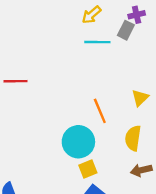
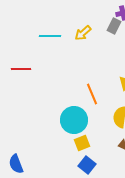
yellow arrow: (91, 15) -> (83, 33), moved
cyan line: (97, 42) -> (50, 36), moved

